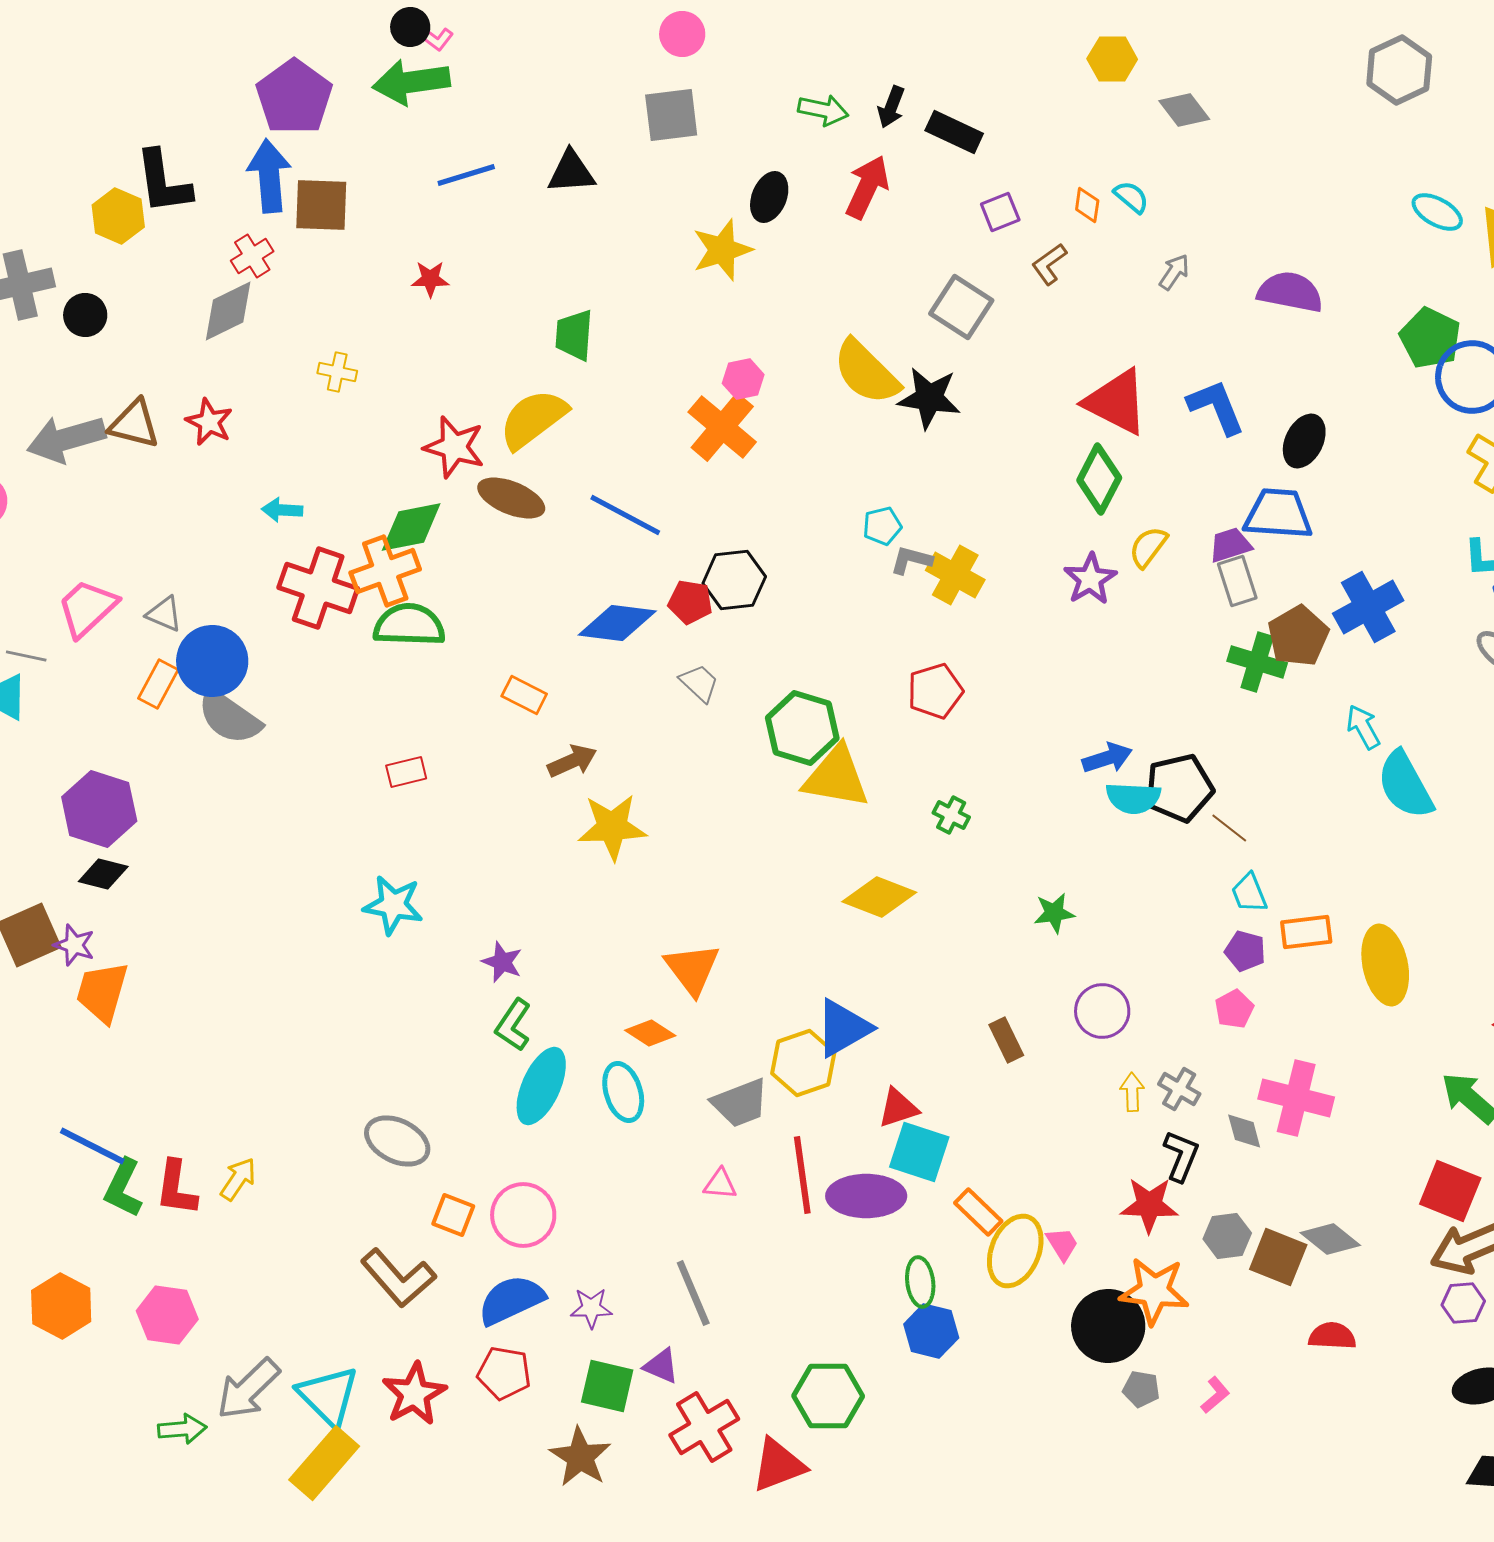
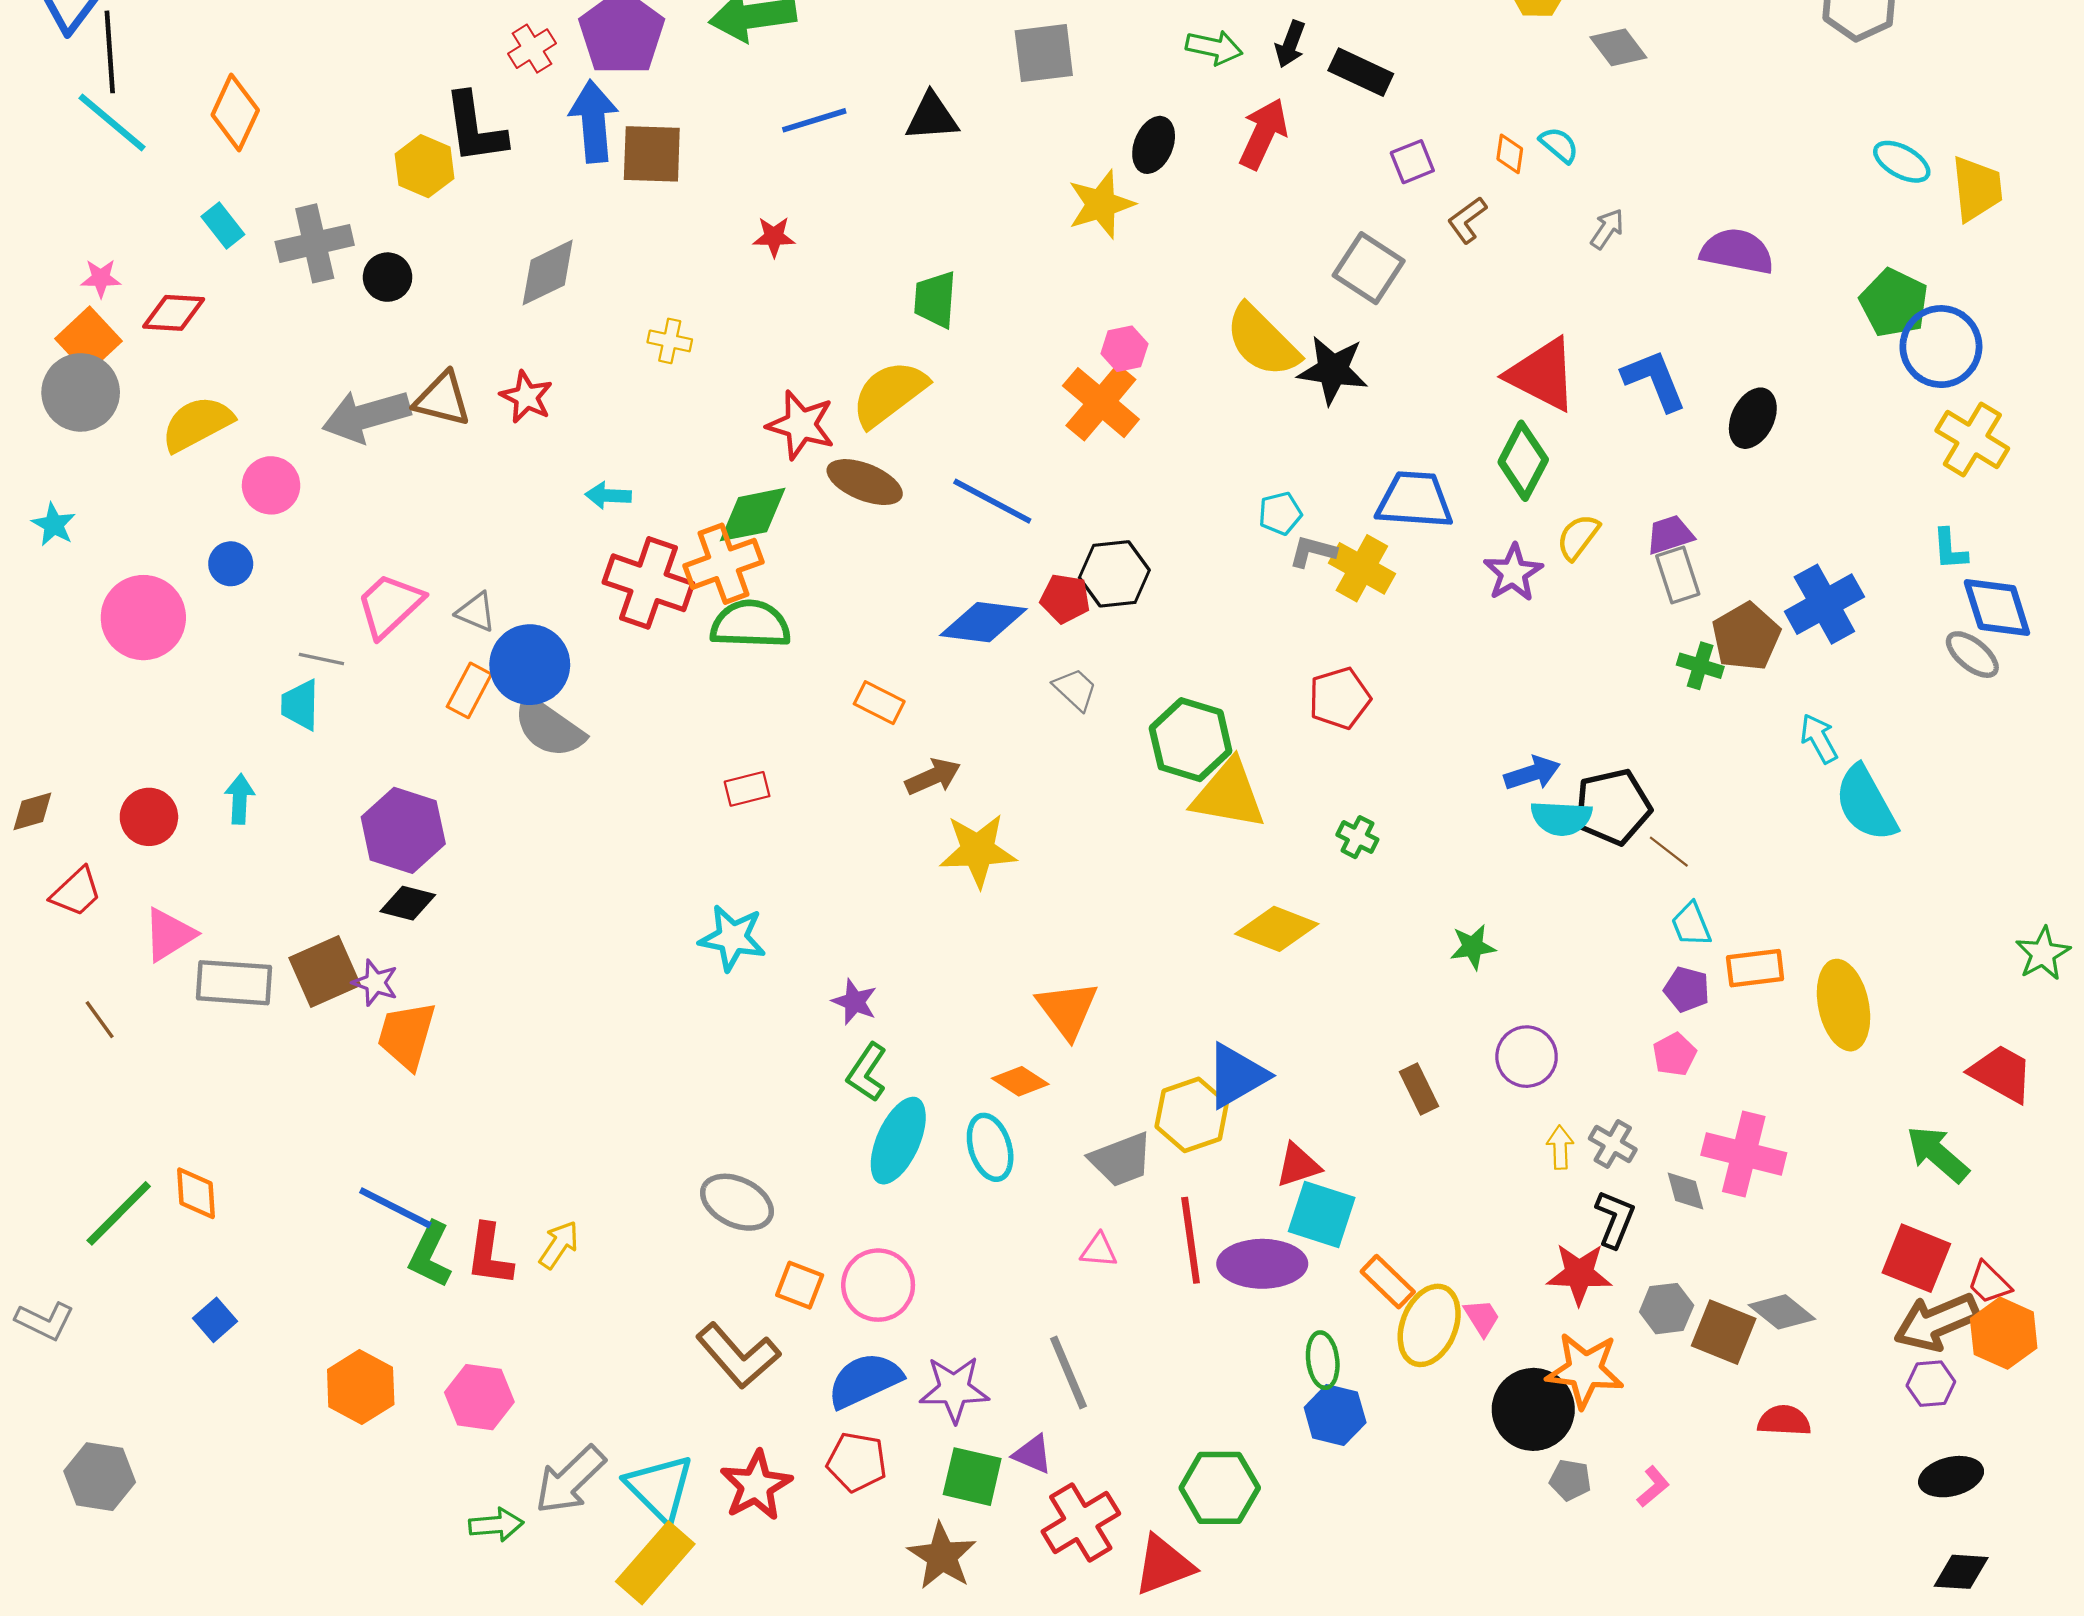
red cross: (252, 256) -> (532, 49), moved
blue trapezoid: (1278, 514) -> (1415, 500), moved
green cross: (1257, 662) -> (1700, 666), size x0.7
purple star: (591, 1308) -> (954, 1389), size x1.5

